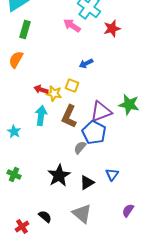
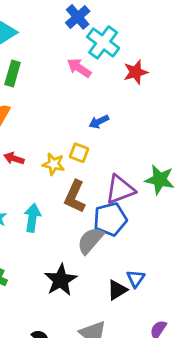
red arrow: (41, 89) -> (14, 158), moved
cyan arrow: (41, 115) -> (32, 218), moved
blue pentagon: (94, 132) -> (110, 219), turned 30
gray semicircle: (80, 147) -> (90, 240), size x1.5
black triangle: (87, 182) -> (117, 290), moved

